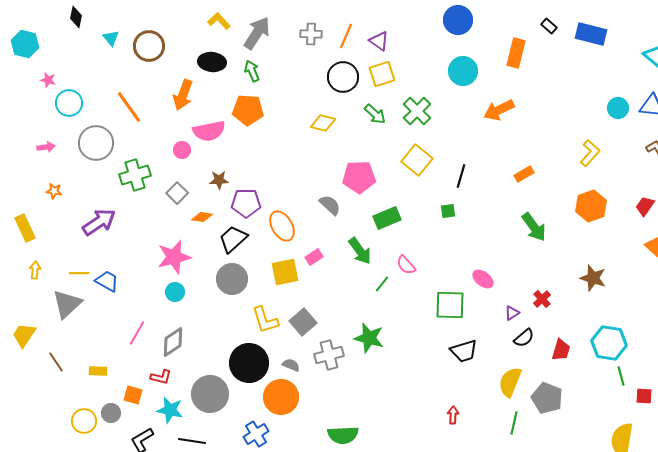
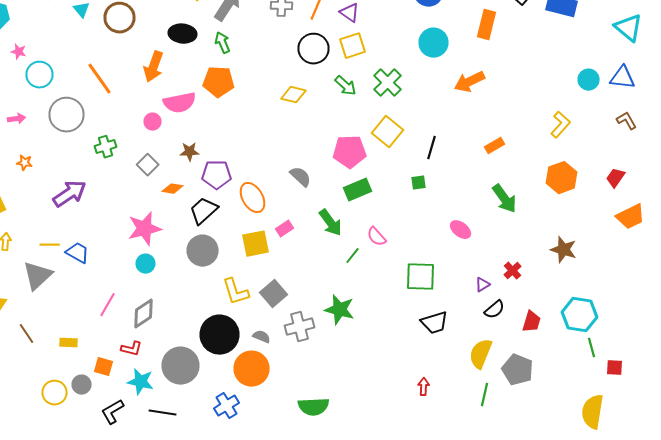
green cross: (135, 175) -> (106, 147), size x0.7
pink pentagon: (359, 177) -> (350, 152), moved
pink ellipse: (483, 279) -> (460, 230), moved

